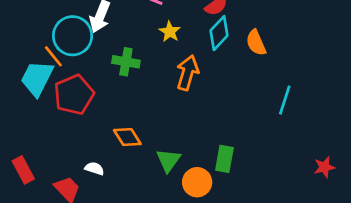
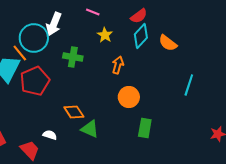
orange semicircle: (256, 43) -> (168, 43), turned -30
orange arrow: (188, 73) -> (118, 65), size x0.7
green triangle: (168, 160) -> (90, 129), moved, turned -42
orange circle: (197, 182) -> (129, 97), moved

